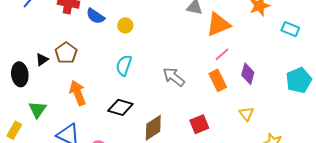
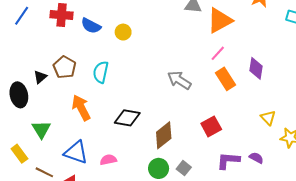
pink line: (222, 54) -> (218, 53), moved
cyan semicircle: (124, 65) -> (101, 72), moved
yellow triangle: (246, 114) -> (268, 118), moved
yellow rectangle: (14, 130) -> (19, 154), turned -60

